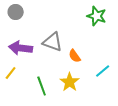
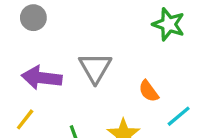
gray triangle: (53, 42) -> (95, 68), turned 40
orange semicircle: (75, 56) -> (149, 91), moved

